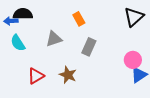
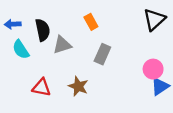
black semicircle: (23, 14) -> (43, 30), moved, turned 78
red triangle: (36, 76) -> (41, 87), turned 42

